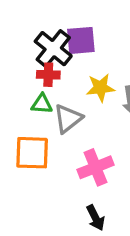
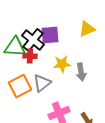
green triangle: (42, 104) -> (15, 47), moved, size x1.6
orange square: (32, 153) -> (20, 86), moved, turned -30

